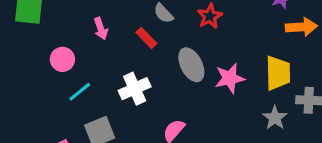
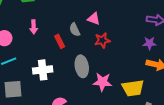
yellow trapezoid: (278, 73) -> (133, 88), turned 65

